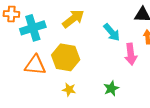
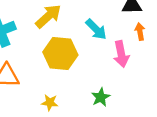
yellow hexagon: (66, 57) -> (60, 54), moved

